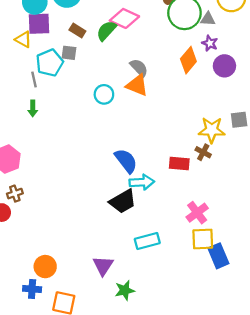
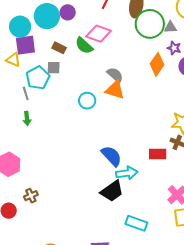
green semicircle: (106, 31) -> (84, 46), turned -84
brown cross: (15, 194) -> (31, 196), moved
cyan rectangle: (147, 241) -> (136, 223), turned 40

